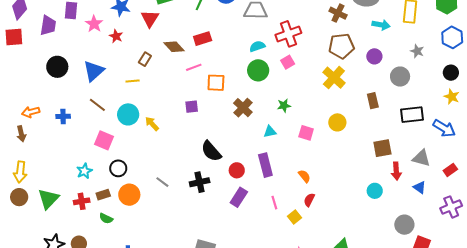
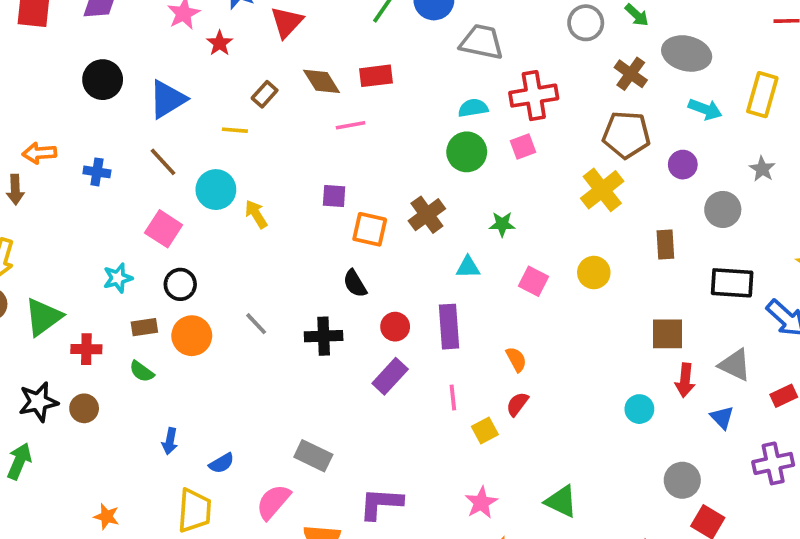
orange square: (216, 83) -> (370, 229), moved
black semicircle: (211, 151) -> (355, 284), size x0.7
red cross: (82, 201) -> (86, 349), moved

